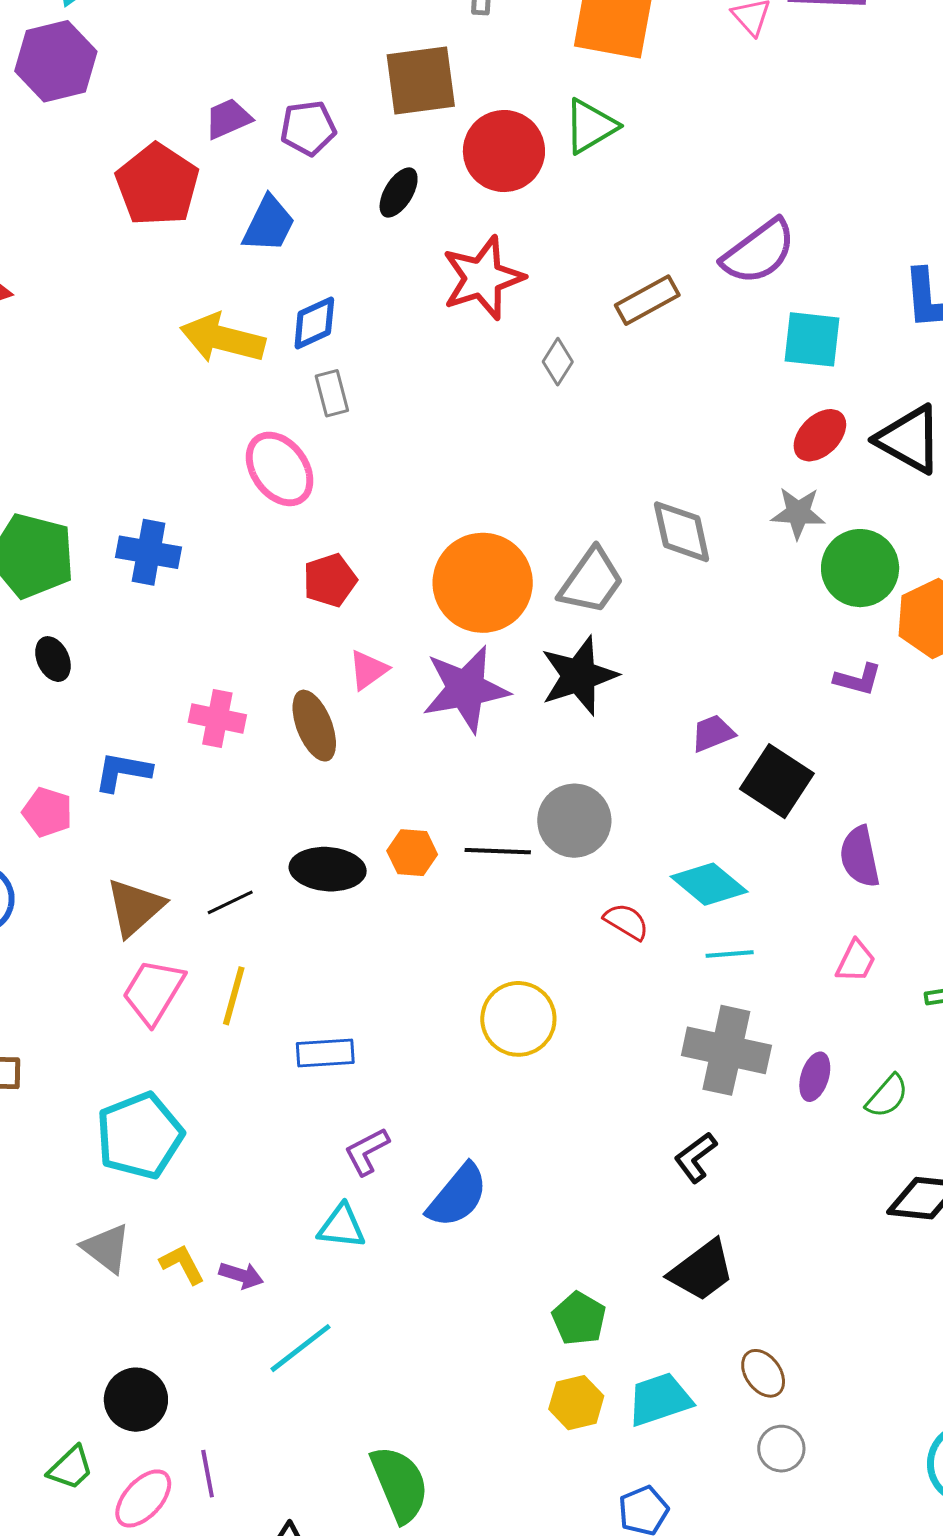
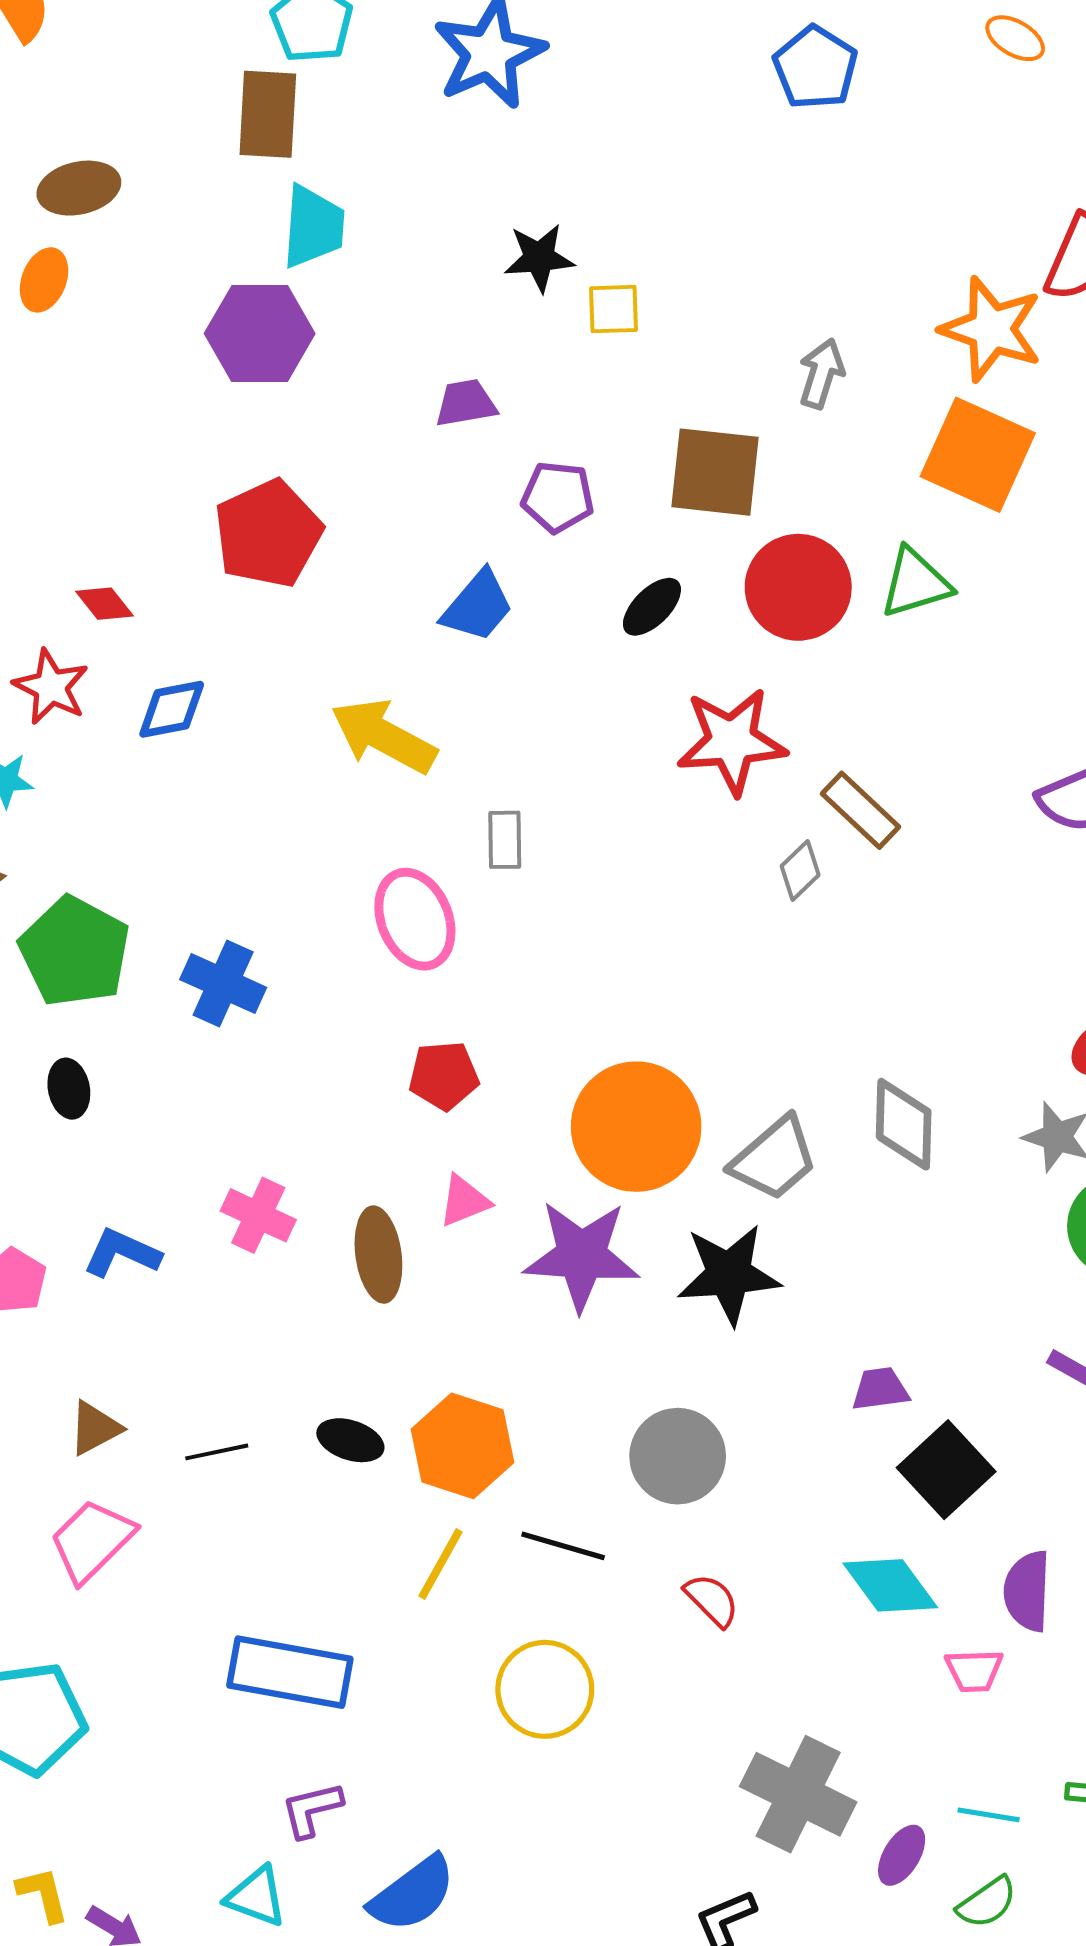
purple trapezoid: (228, 119) -> (466, 403), moved
red pentagon: (157, 185) -> (268, 534), moved
brown rectangle: (647, 300) -> (860, 810), moved, turned 58
blue diamond: (314, 323) -> (172, 709), moved
black line: (498, 851) -> (563, 1546), moved
orange hexagon: (412, 853) -> (463, 1446), size x1.6
black ellipse: (328, 869) -> (350, 1440), size x0.7
cyan diamond: (709, 884) -> (890, 1585), moved
brown triangle: (135, 907) -> (95, 1428), size x0.7
cyan line: (730, 954) -> (989, 1815), moved
pink trapezoid: (856, 961) -> (974, 1670), moved, turned 48
yellow line: (234, 996) -> (441, 1564), moved
blue rectangle: (325, 1053) -> (290, 1672), size x1.6

